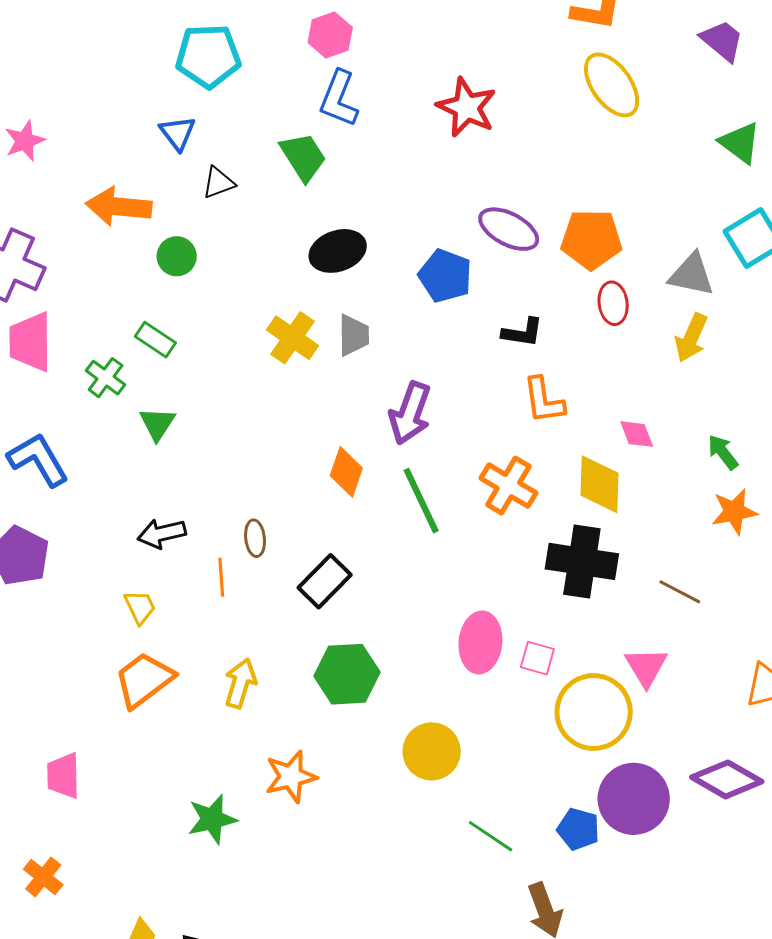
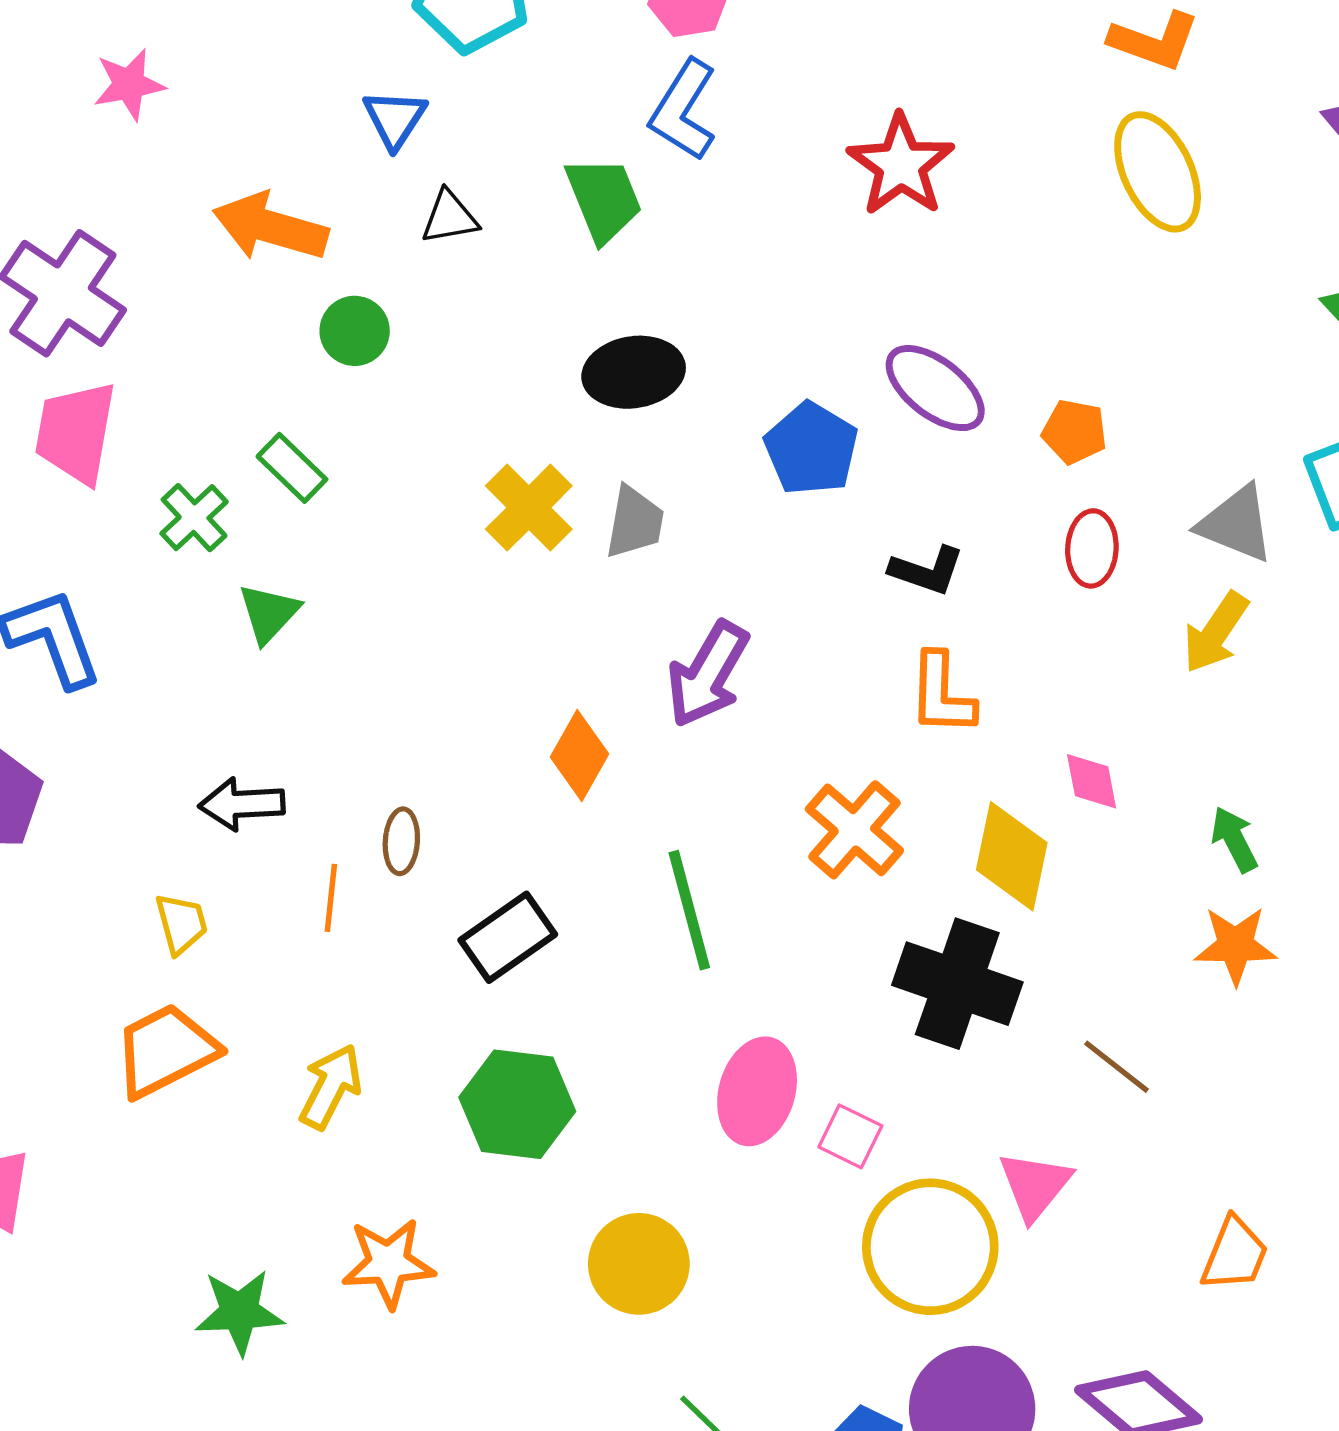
orange pentagon: (591, 239) -> (1074, 432), size x0.6
green line: (421, 501) -> (689, 910), moved

